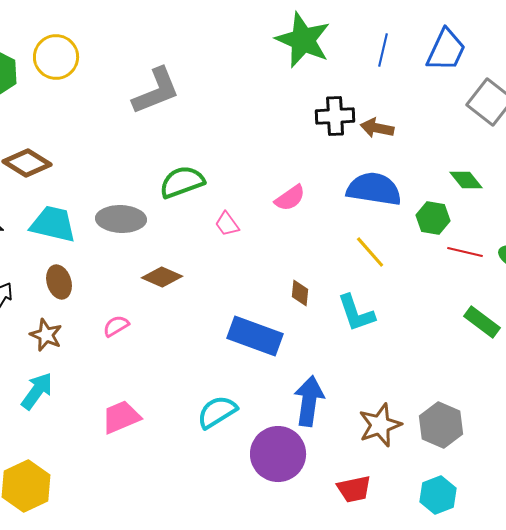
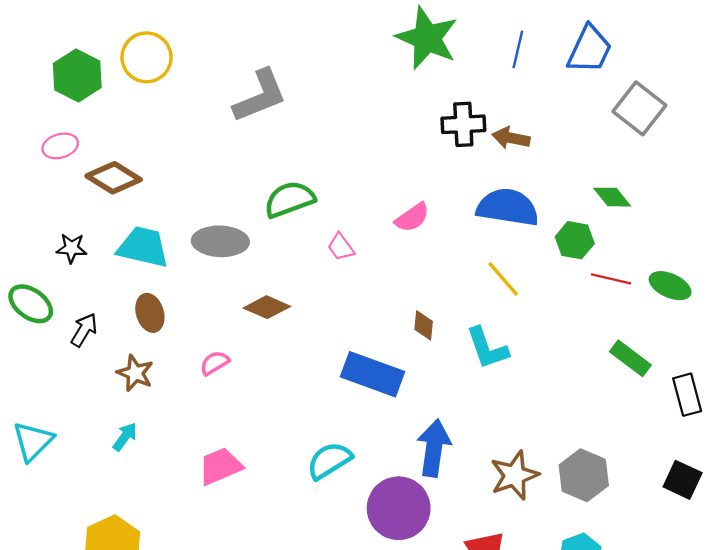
cyan arrow: (37, 391) -> (125, 437), size x0.7

